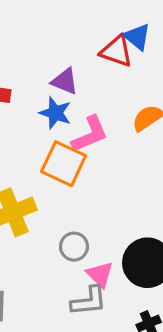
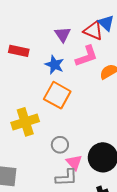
purple triangle: (65, 81) -> (63, 34), moved, turned 30
pink L-shape: (90, 134) -> (87, 56), moved

